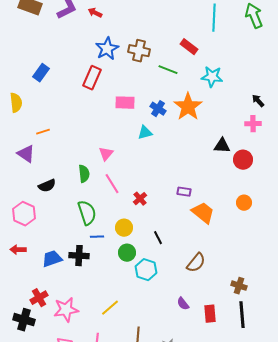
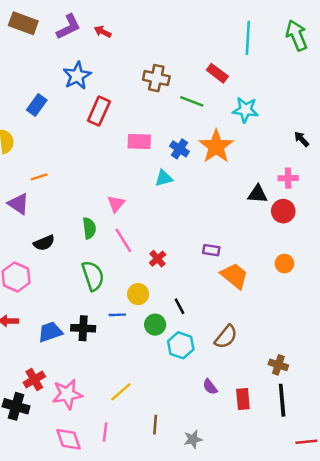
blue star: (107, 49) -> (77, 76), moved
pink cross: (253, 124) -> (288, 178), moved
blue line: (97, 237) -> (117, 315), moved
green circle: (127, 253) -> (155, 325), moved
cyan hexagon: (146, 270) -> (181, 345), moved

